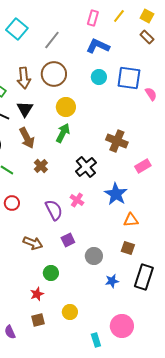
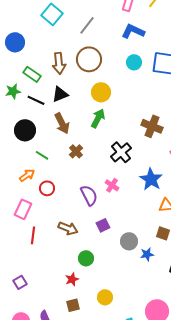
black triangle: (25, 109) -> (60, 94), turned 36
blue star: (112, 281) -> (147, 254), moved

